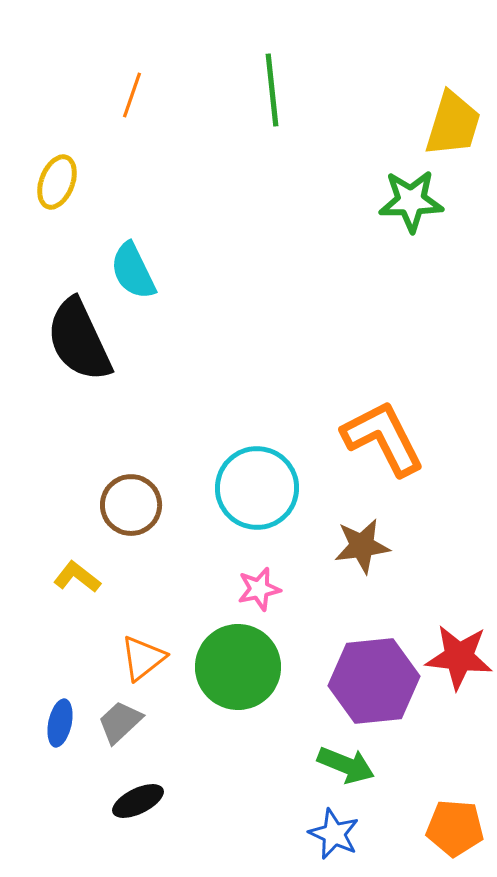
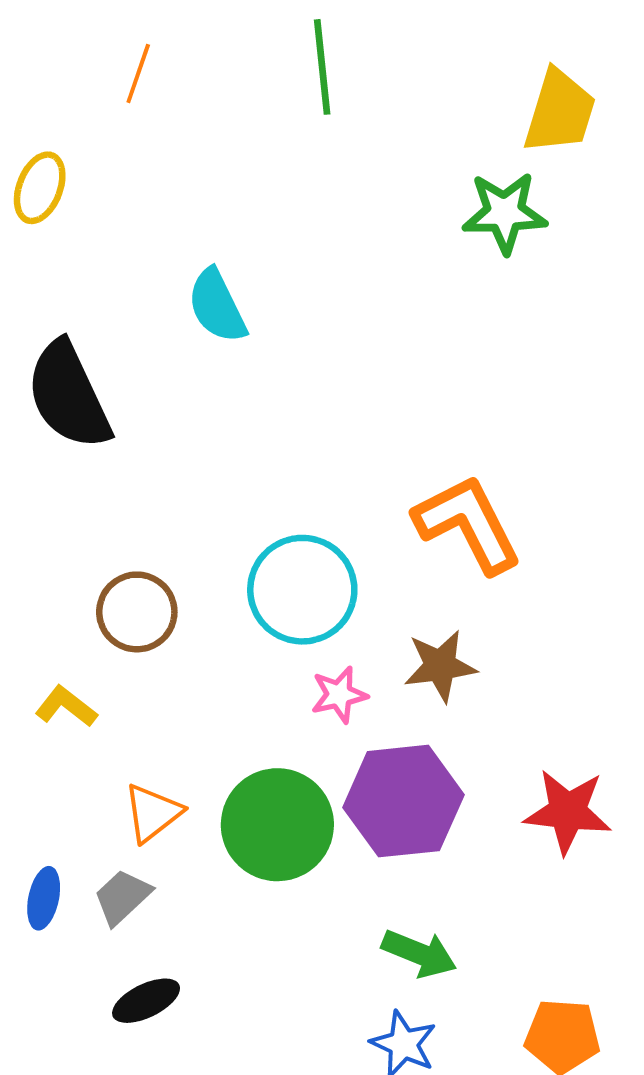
cyan semicircle: (133, 271) -> (217, 306), moved
pink star: (259, 589) -> (339, 695), moved
purple hexagon: (374, 681) -> (403, 801), moved

